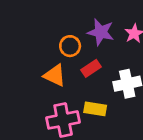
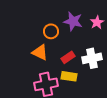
red rectangle: (91, 68) -> (68, 57), moved

